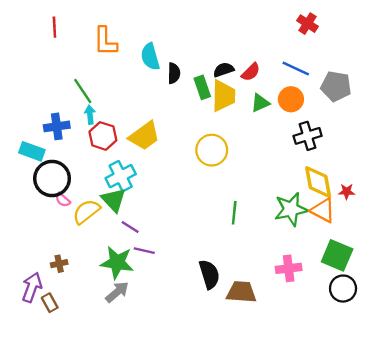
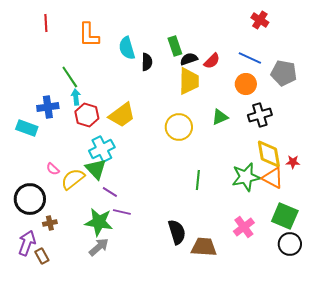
green rectangle: (202, 87) -> (175, 46), moved
green triangle: (260, 103) -> (220, 117), moved
black circle: (52, 179) -> (30, 199), moved
pink cross: (289, 268) -> (244, 227), turned -30

